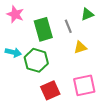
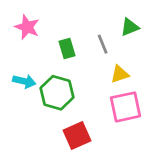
green rectangle: (43, 29) -> (67, 48), size x0.6
pink square: (84, 85) -> (125, 107), moved

